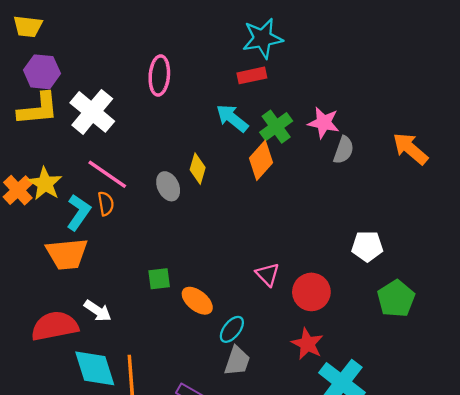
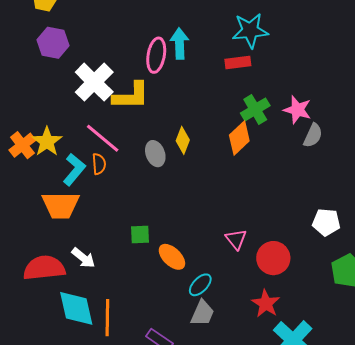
yellow L-shape: (38, 109) -> (131, 96), moved
cyan arrow: (232, 118) -> (180, 43), moved, turned 44

